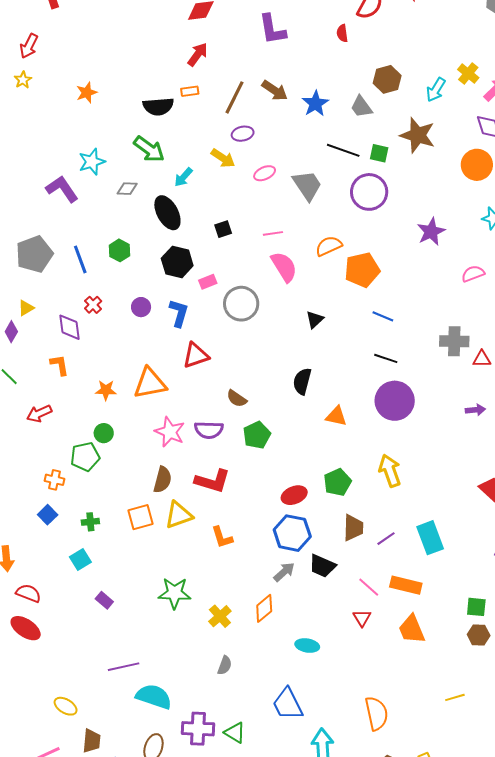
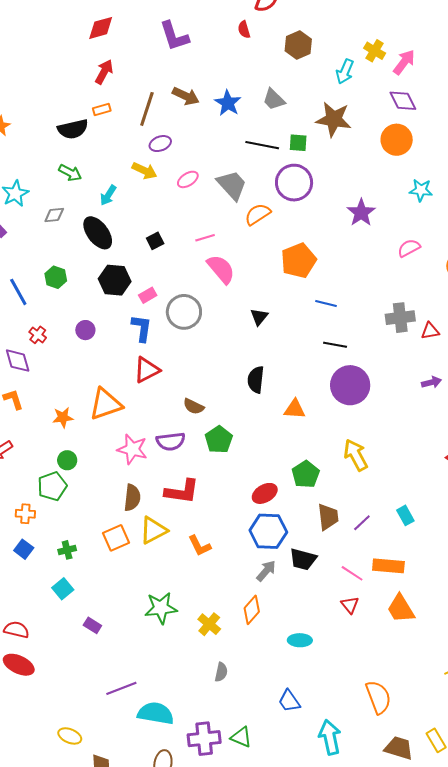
brown hexagon: (387, 79) -> (298, 45), moved
green arrow: (149, 149) -> (70, 173), size x0.7
orange semicircle: (329, 246) -> (258, 214), moved
blue L-shape: (179, 313) -> (142, 328), moved
cyan rectangle: (430, 538) -> (405, 515), size x0.6
blue trapezoid: (288, 704) -> (289, 701), size x0.7

